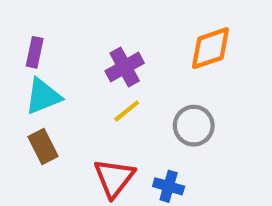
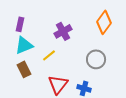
orange diamond: (210, 48) -> (104, 22), turned -35
yellow line: (127, 111) -> (49, 55), moved

